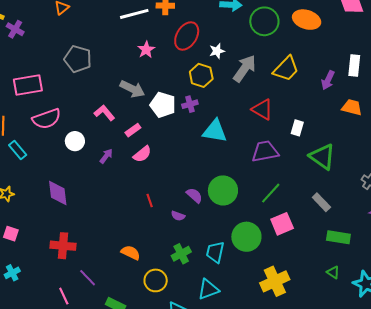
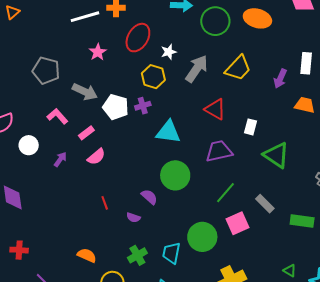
gray pentagon: (78, 59) -> (46, 71), moved
green circle: (223, 190) -> (175, 175), moved
gray rectangle: (321, 202) -> (265, 204), moved
green rectangle: (338, 237) -> (302, 221), moved
red cross: (63, 246) -> (19, 250), size x0.7

